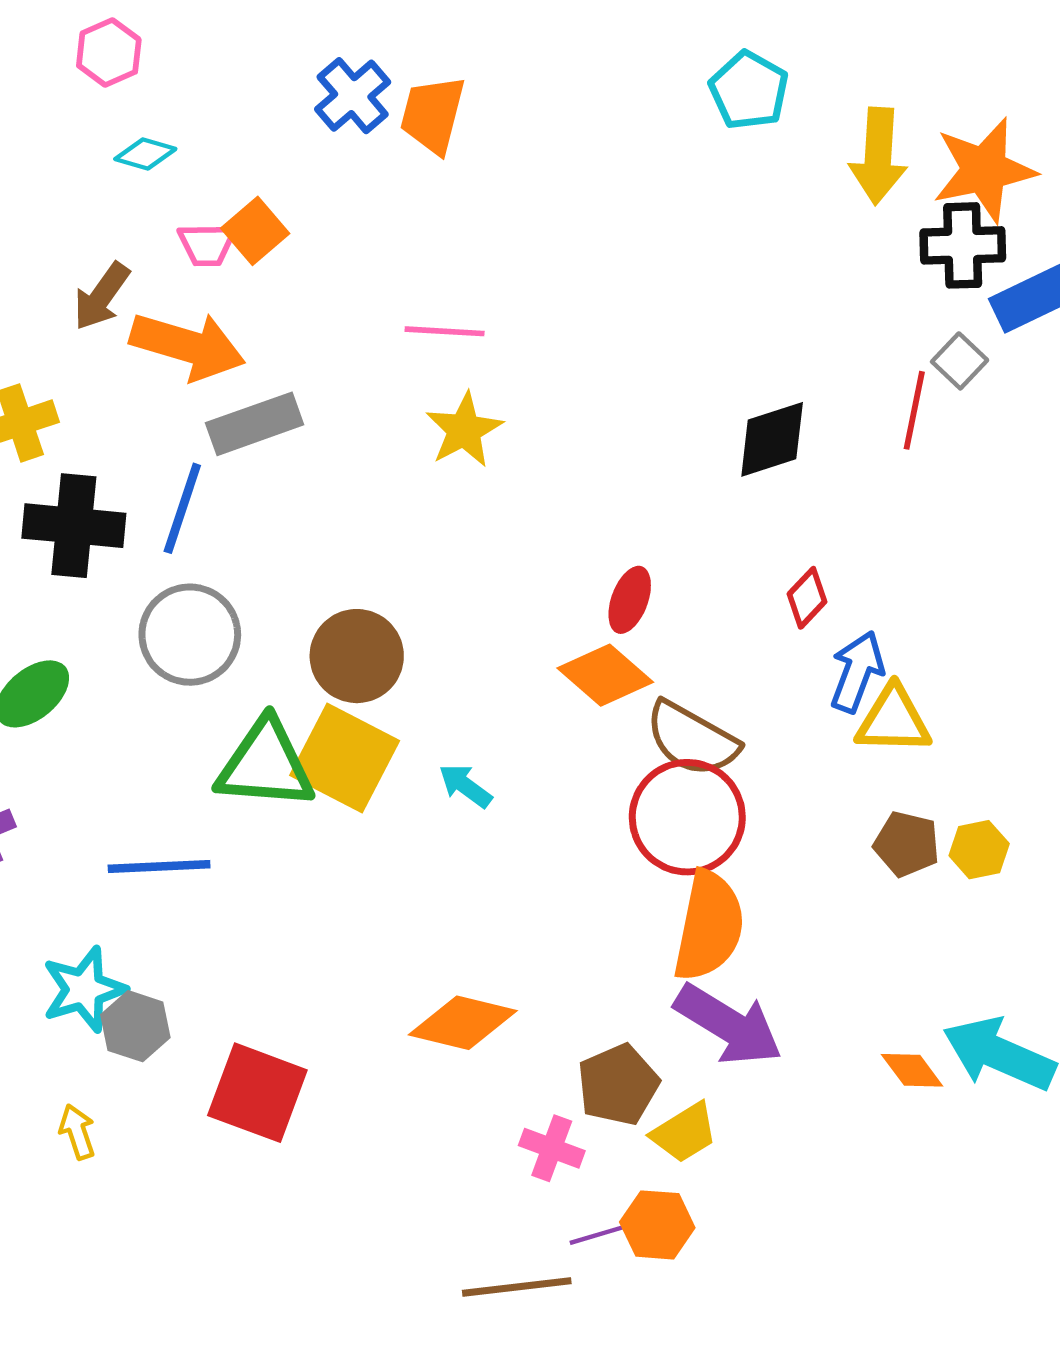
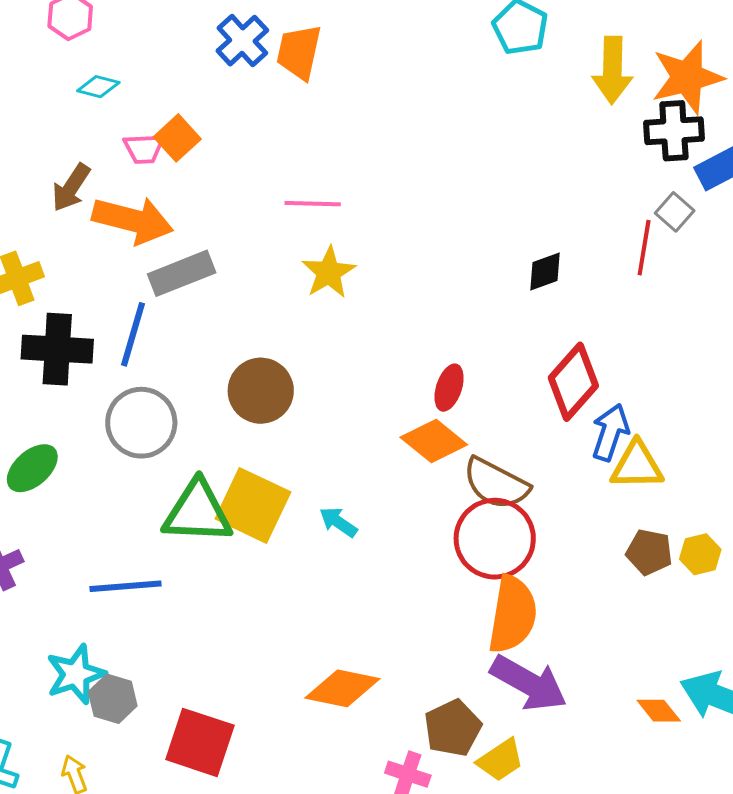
black diamond: (772, 439) -> (545, 271), size x0.7
red diamond: (807, 598) -> (573, 382), size x1.8
brown circle: (357, 656) -> (261, 391), moved

